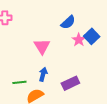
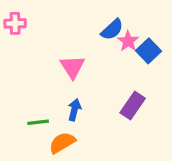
pink star: (79, 40) -> (128, 41), moved
purple rectangle: (70, 83) -> (133, 105), moved, turned -30

